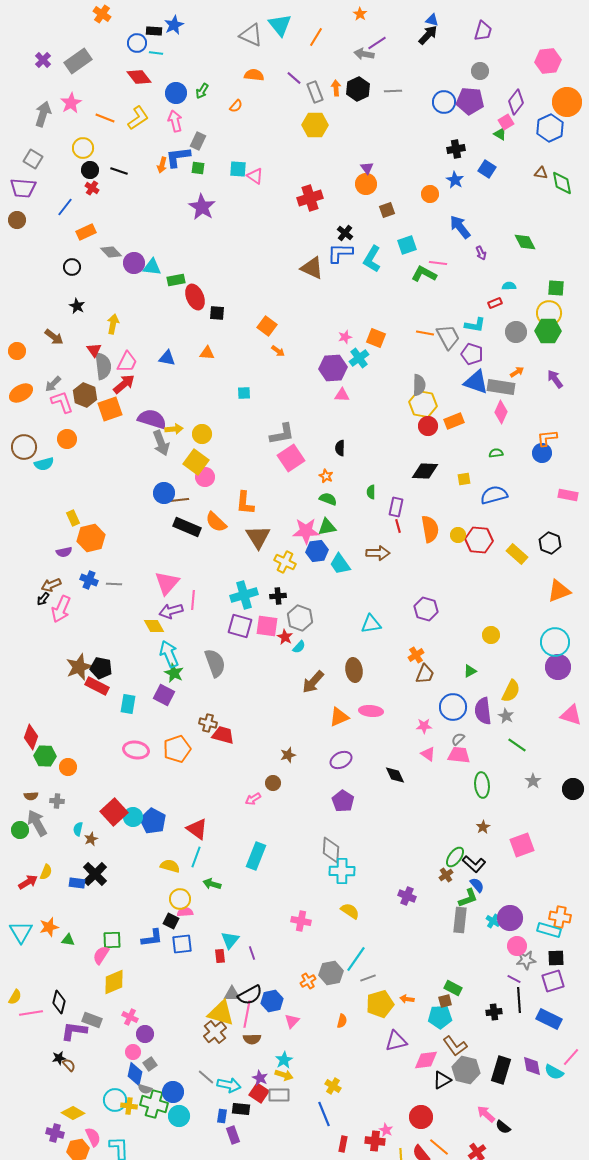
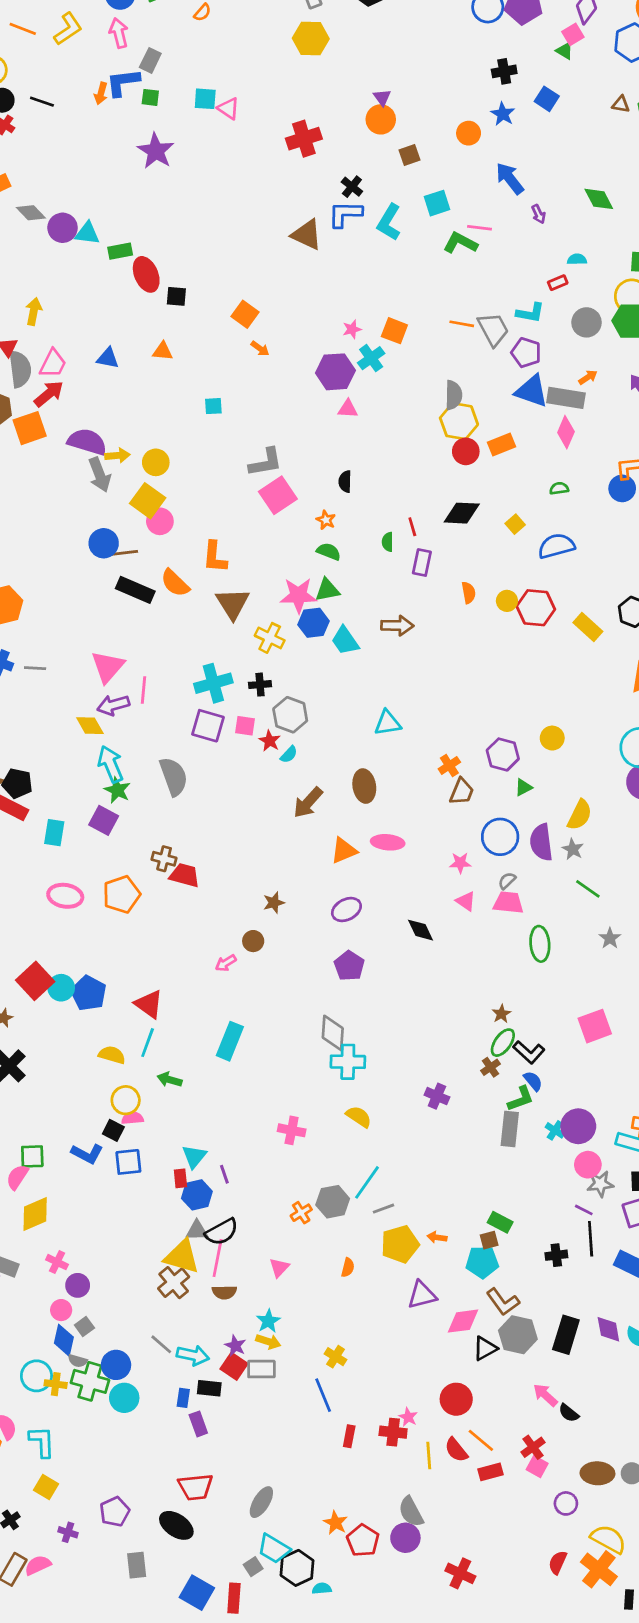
yellow square: (464, 479) -> (515, 524), turned -32
red line: (398, 526) -> (412, 527), moved
orange semicircle: (430, 529) -> (469, 593), size x0.6
purple hexagon: (426, 609) -> (503, 755), moved
pink square: (267, 626) -> (245, 726), size x0.7
brown star: (483, 827) -> (501, 1014), moved
blue L-shape: (152, 938) -> (87, 1154), turned 35
blue hexagon: (272, 1001) -> (197, 1195), moved

